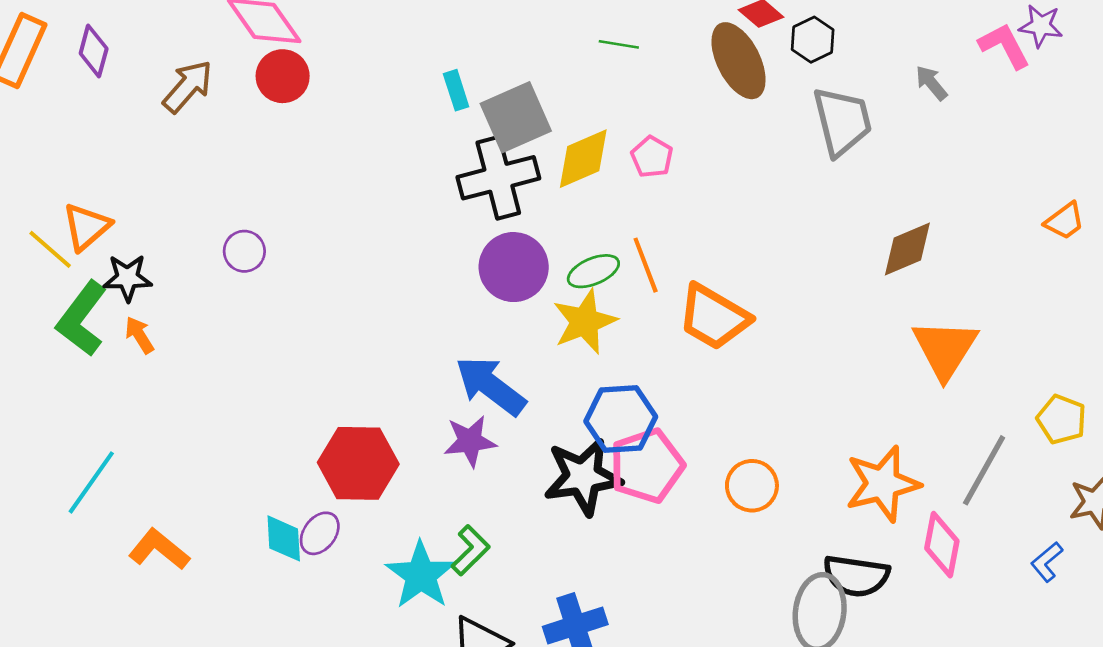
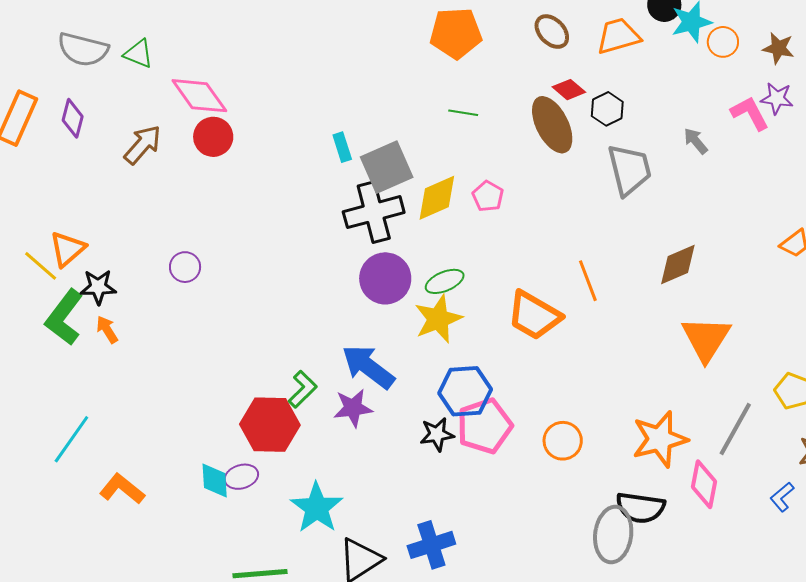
orange line: (646, 265) -> (588, 281), moved
black star: (583, 477) -> (437, 434), size x0.6
purple ellipse: (320, 533) -> (241, 477), turned 36
green L-shape: (470, 550) -> (303, 389), moved

